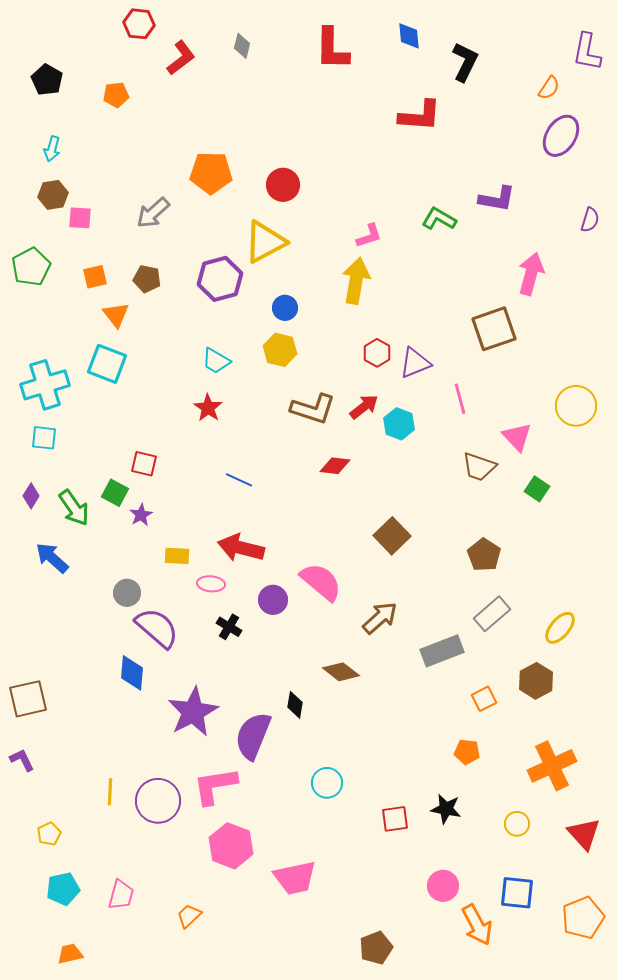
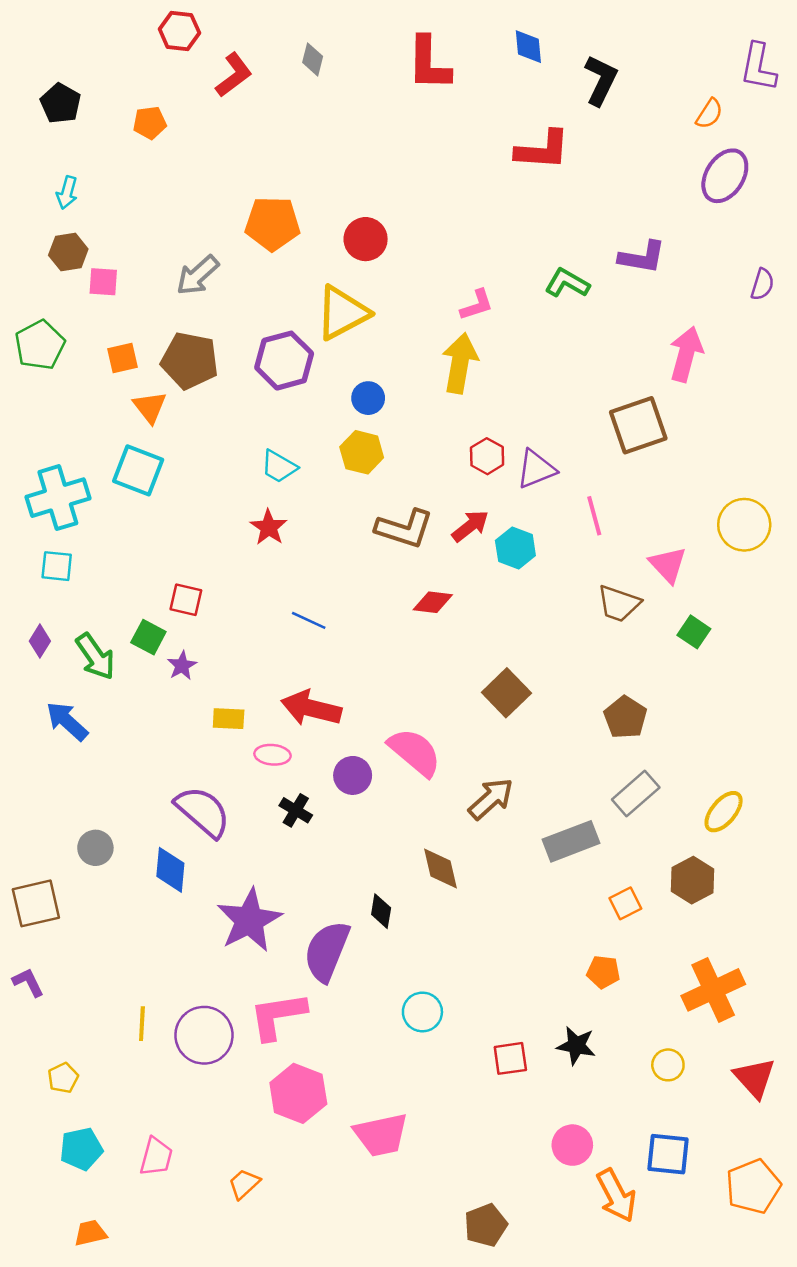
brown pentagon: (147, 279) -> (190, 361), size x1.6
gray circle: (127, 593) -> (95, 848), moved
brown diamond: (341, 672) -> (441, 868), turned 39

